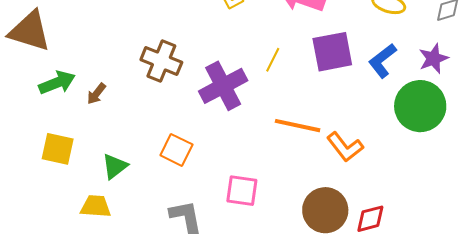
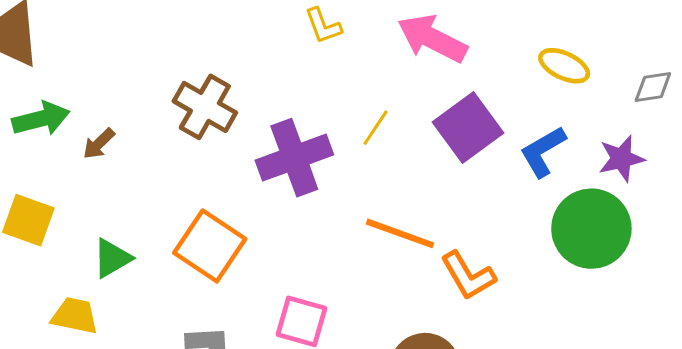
purple square: (332, 52) -> (468, 128), turned -33
orange square: (176, 150) -> (210, 246), size x1.4

